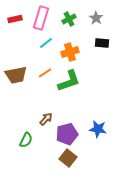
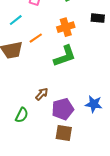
cyan line: (46, 43) -> (16, 20), moved
orange line: (45, 73) -> (36, 38), moved
brown square: (68, 158) -> (64, 133), turned -30

